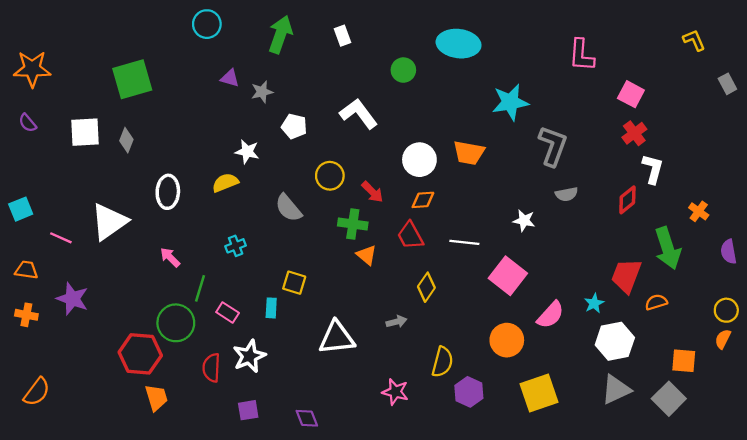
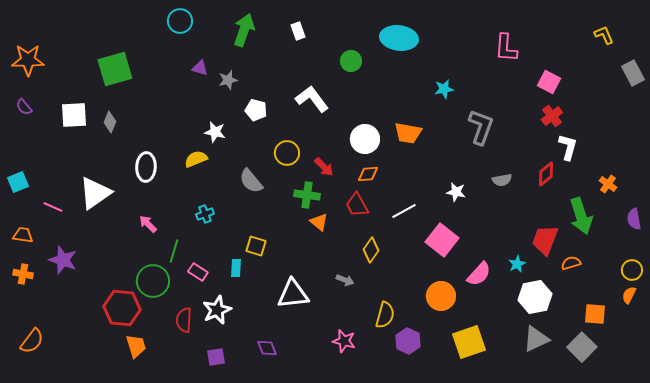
gray rectangle: (727, 84) -> (633, 73), size x1.4
cyan star: (510, 102) -> (444, 89), size x0.6
gray semicircle: (567, 194) -> (502, 180), moved
white line: (464, 242) -> (404, 211), turned -35
gray arrow: (396, 322) -> (345, 280), turned 36
purple diamond: (307, 418) -> (267, 348), moved

